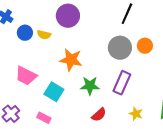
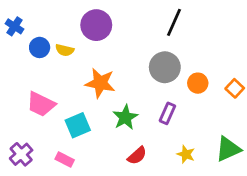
orange circle: (145, 46) -> (198, 83), moved
purple rectangle: (122, 83) -> (167, 113), size x0.7
green star: (90, 86) -> (125, 117), turned -30
cyan square: (54, 92) -> (78, 125), turned 36

